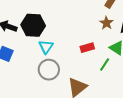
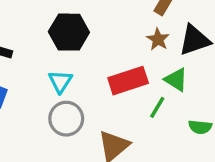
black hexagon: (33, 25) -> (69, 32), moved
red rectangle: (87, 48) -> (128, 81), size x1.6

